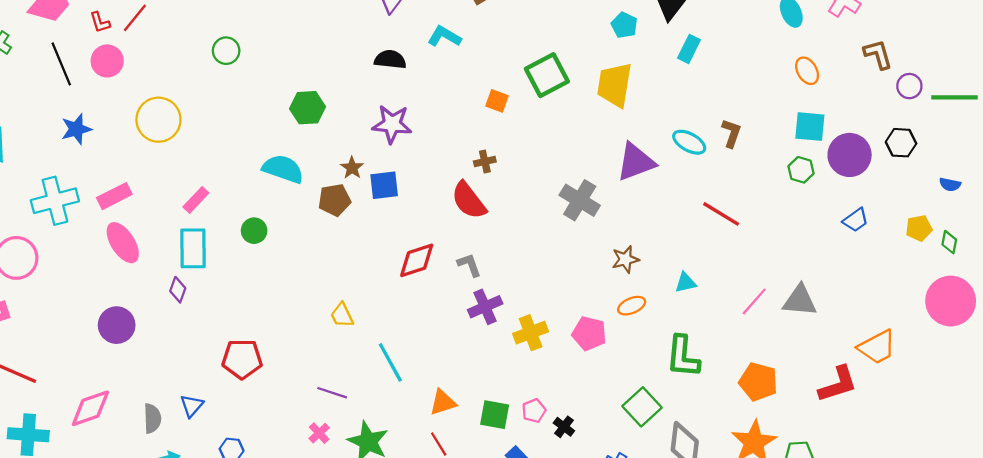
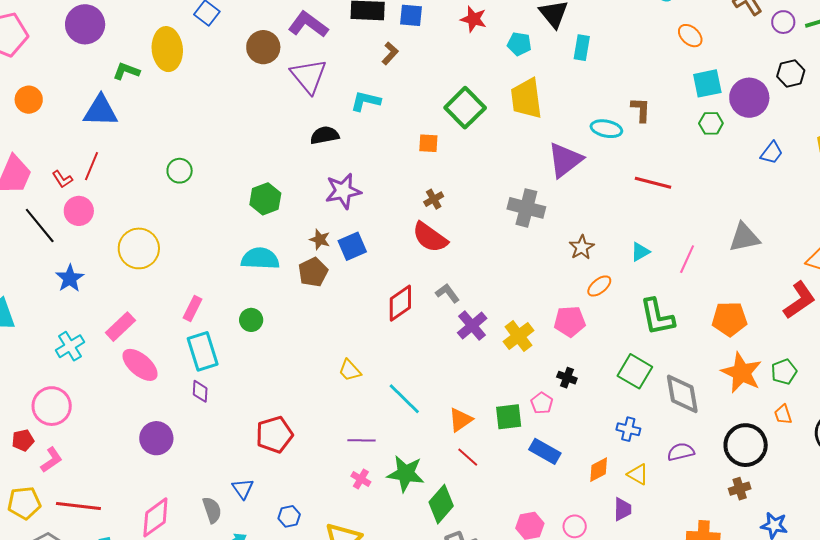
cyan cross: (55, 201) -> (70, 346), size x0.7
pink line: (754, 301) -> (687, 259), moved
black cross: (564, 427) -> (567, 378), moved

